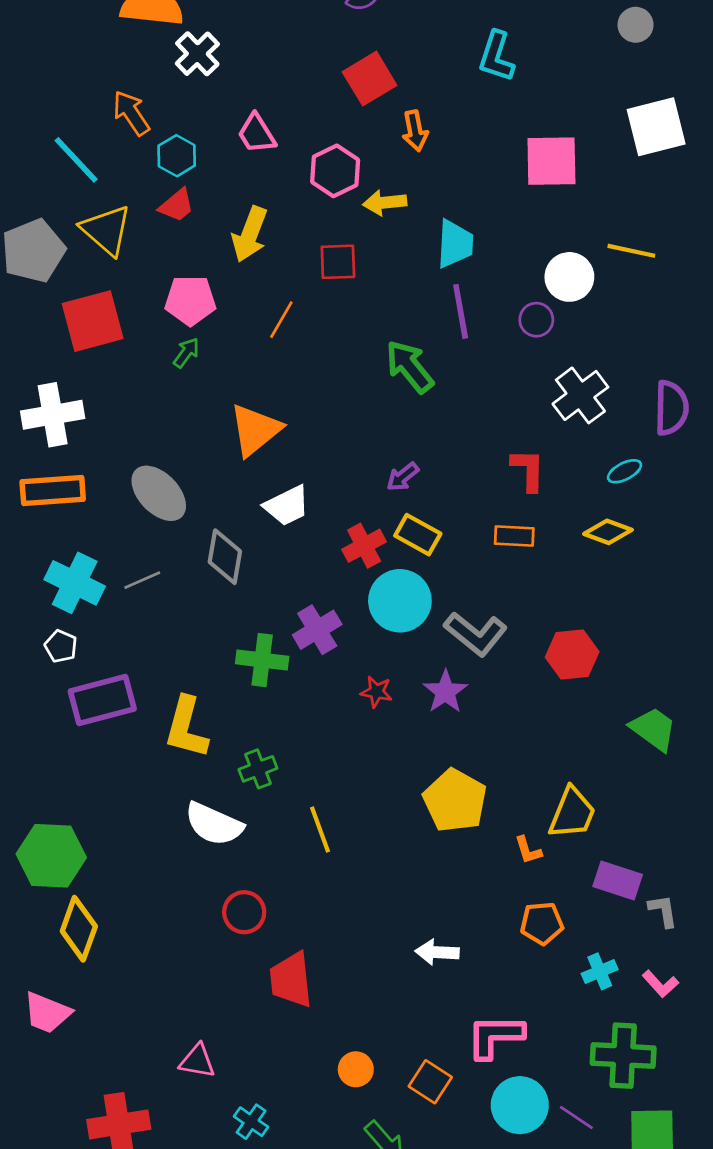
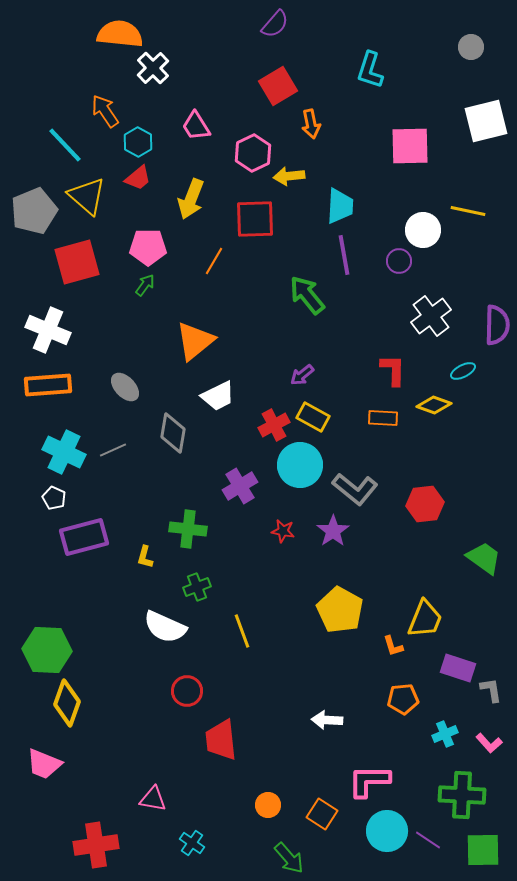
red square: (338, 262) -> (255, 219), size x1.4
white cross: (53, 415) -> (48, 330), turned 33
gray ellipse: (159, 493) -> (125, 387), size x0.7
yellow diamond: (608, 532) -> (434, 405), moved
green cross: (262, 660) -> (188, 529), moved
yellow L-shape: (186, 728) -> (145, 557), size x0.5

